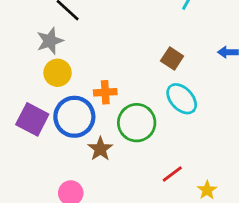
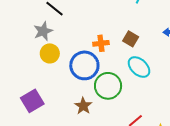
orange cross: (105, 92) -> (101, 43), moved
blue circle: (74, 117) -> (84, 65), moved
purple square: (32, 119) -> (32, 101), moved, turned 35

